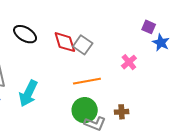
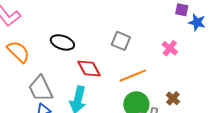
red diamond: (65, 42) -> (89, 69), moved
brown cross: (122, 112) -> (173, 98), turned -32

